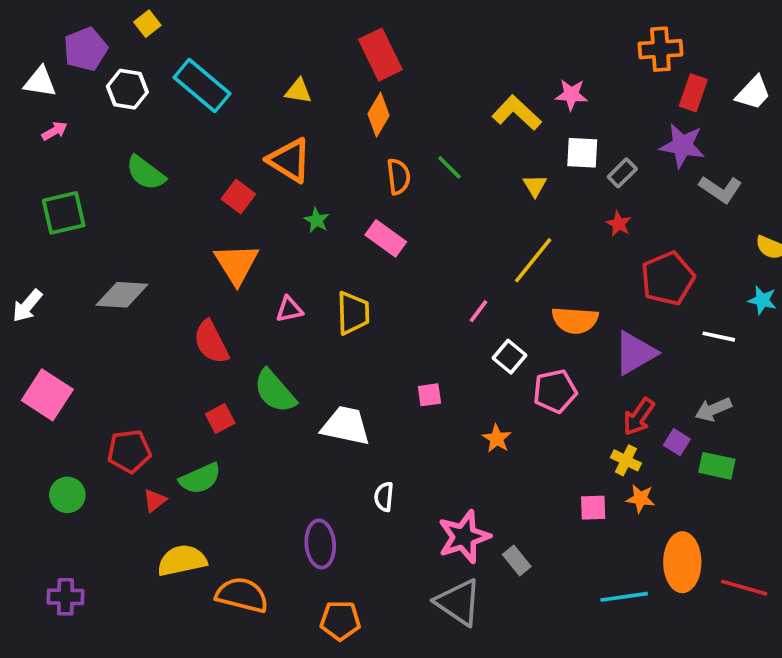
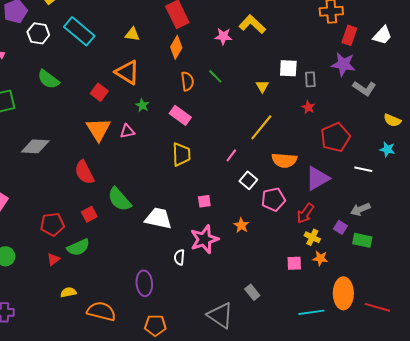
pink star: (571, 95) -> (223, 36), moved
yellow L-shape: (517, 113) -> (252, 24), moved
gray rectangle: (622, 173) -> (310, 79), turned -49
pink triangle: (289, 309) -> (127, 131), moved
yellow trapezoid: (353, 313) -> (181, 154), moved
red arrow: (639, 417) -> (305, 213), moved
red pentagon: (129, 451) -> (52, 224), moved
pink star: (464, 537) -> (204, 239), moved
yellow semicircle: (182, 560) -> (68, 292), size x0.6

